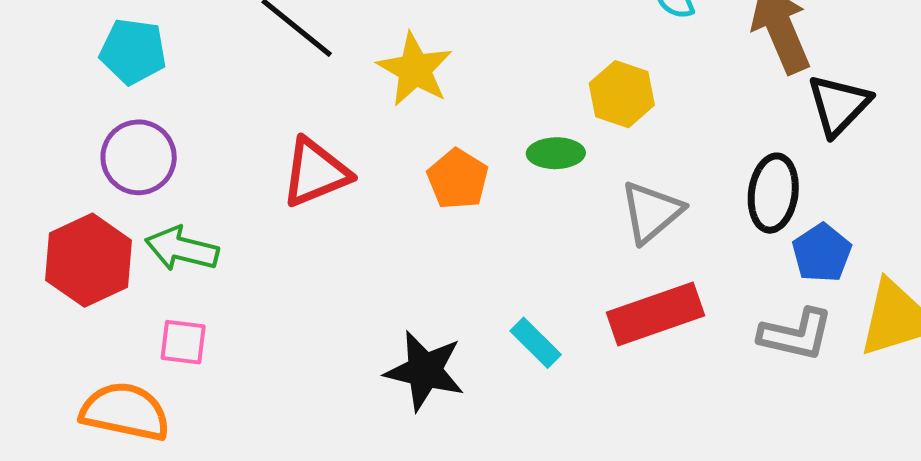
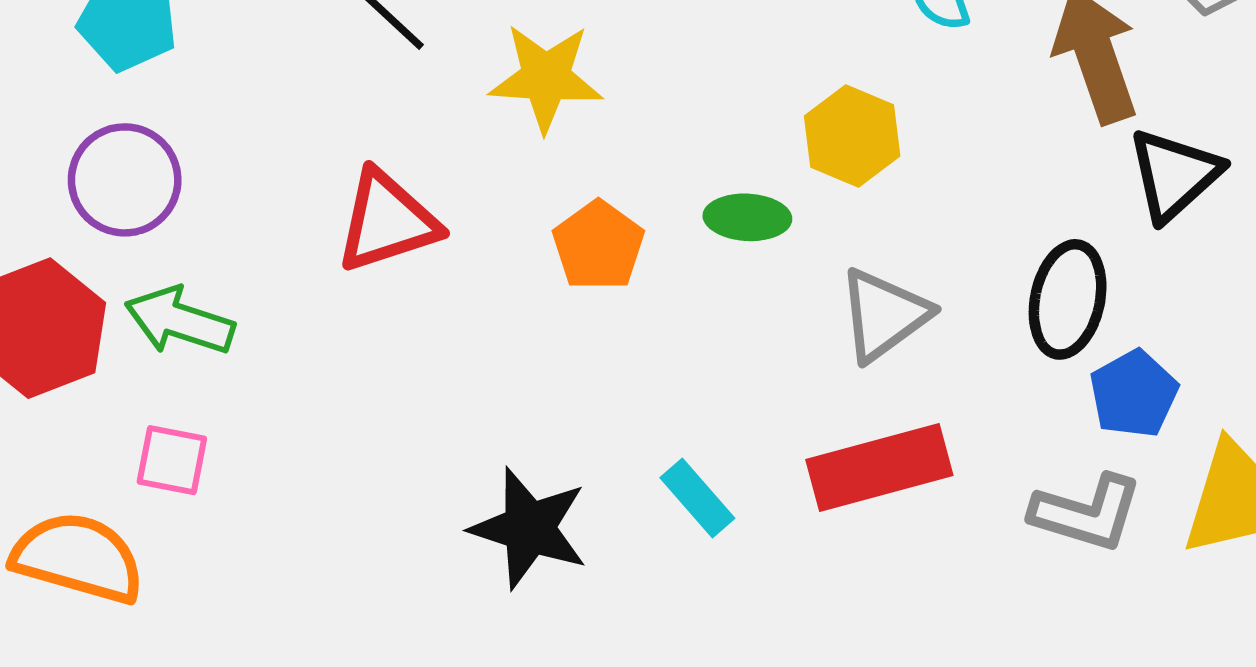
yellow star: (415, 69) -> (546, 78), turned -30

